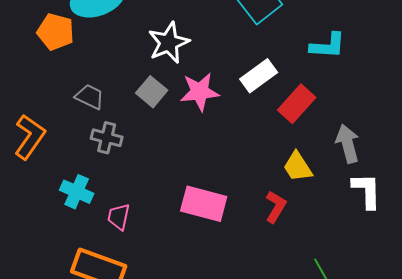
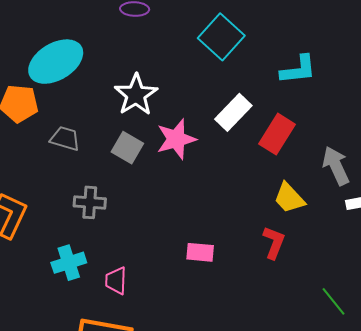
gray trapezoid: (90, 97) -> (65, 139), moved
cyan cross: (77, 192) -> (69, 263), turned -32
pink rectangle: (204, 204) -> (200, 252), size x0.6

